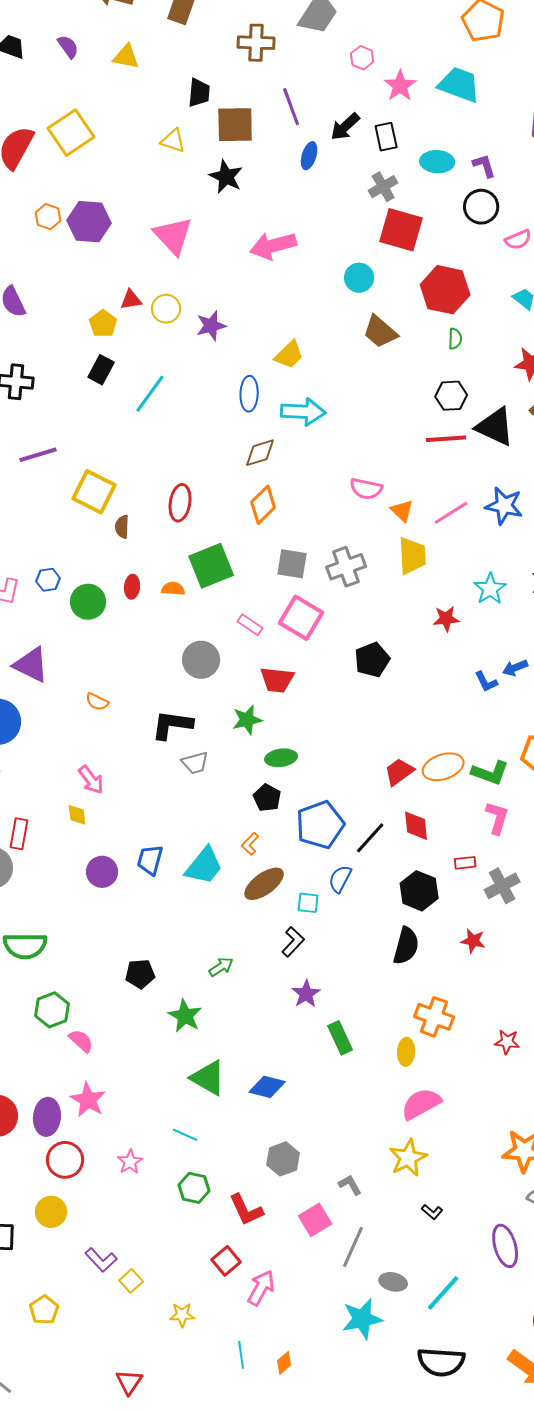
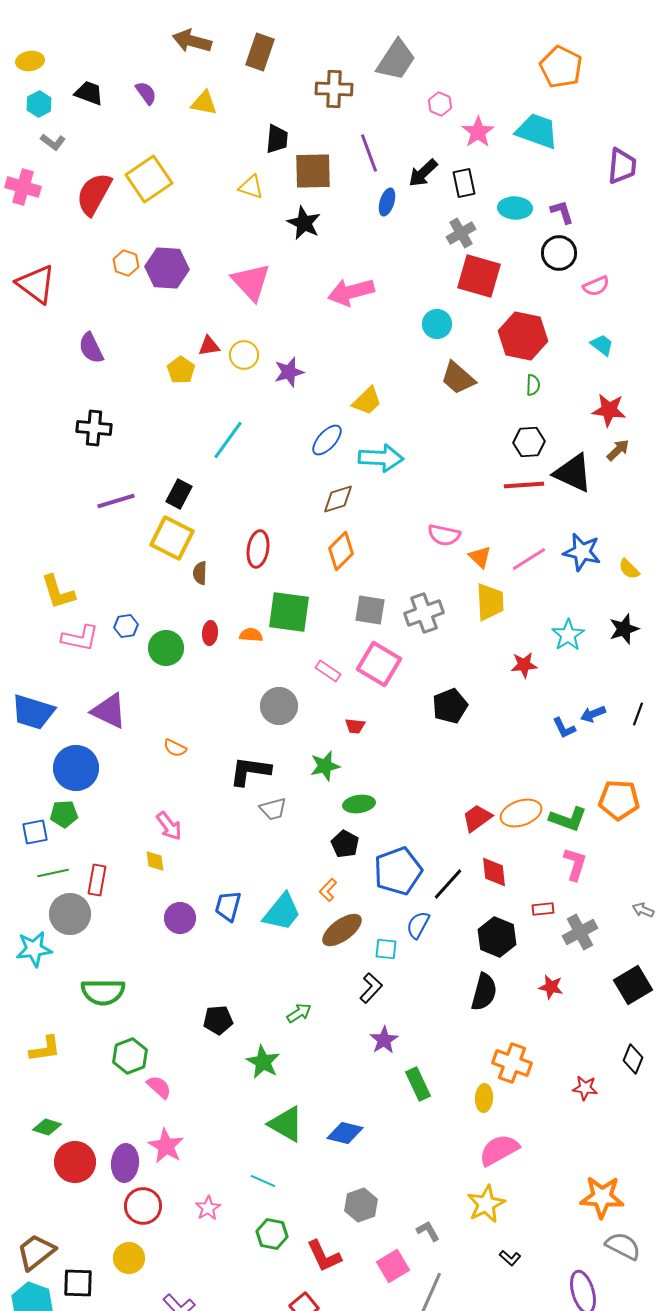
black rectangle: (101, 370) -> (179, 494), moved
blue ellipse: (249, 394) -> (327, 440), turned 40
green square: (211, 566) -> (289, 612), turned 30
red trapezoid: (277, 680) -> (355, 726), size x0.6

